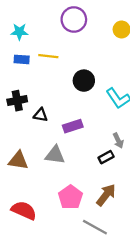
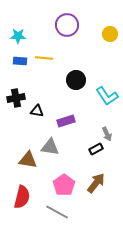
brown triangle: (18, 160) -> (28, 160), moved
red semicircle: (24, 210) -> (22, 197), turned 80
gray line: (95, 227) -> (57, 212), moved

